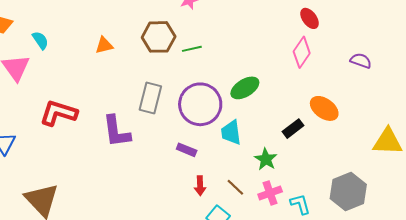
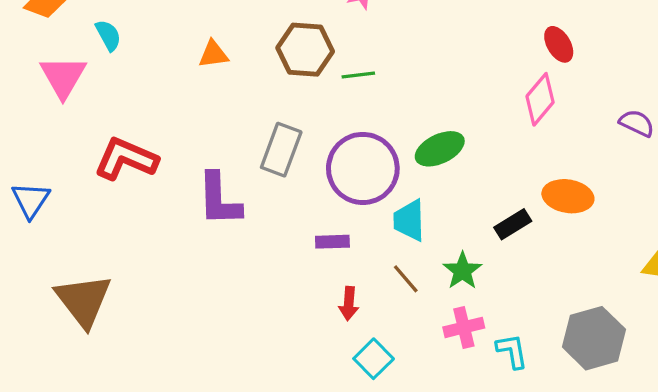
orange ellipse: (324, 108) -> (568, 196), turned -32
purple rectangle: (187, 150) -> (332, 242), turned -30
brown line: (235, 187) -> (406, 279), moved

